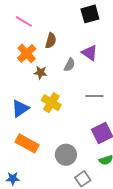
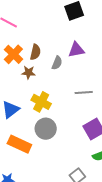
brown semicircle: (51, 41) -> (35, 52), moved
purple triangle: (90, 53) -> (76, 50), turned -42
gray circle: (66, 155) -> (46, 129), moved

